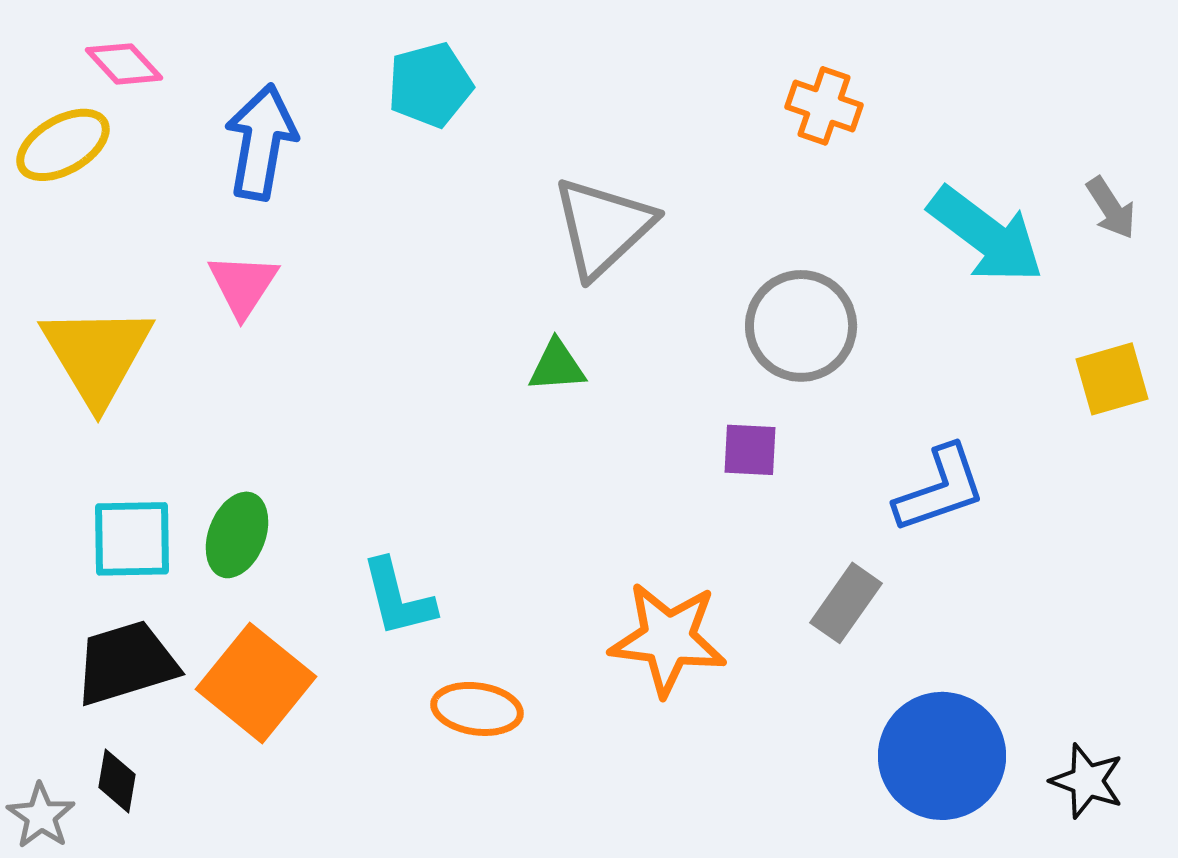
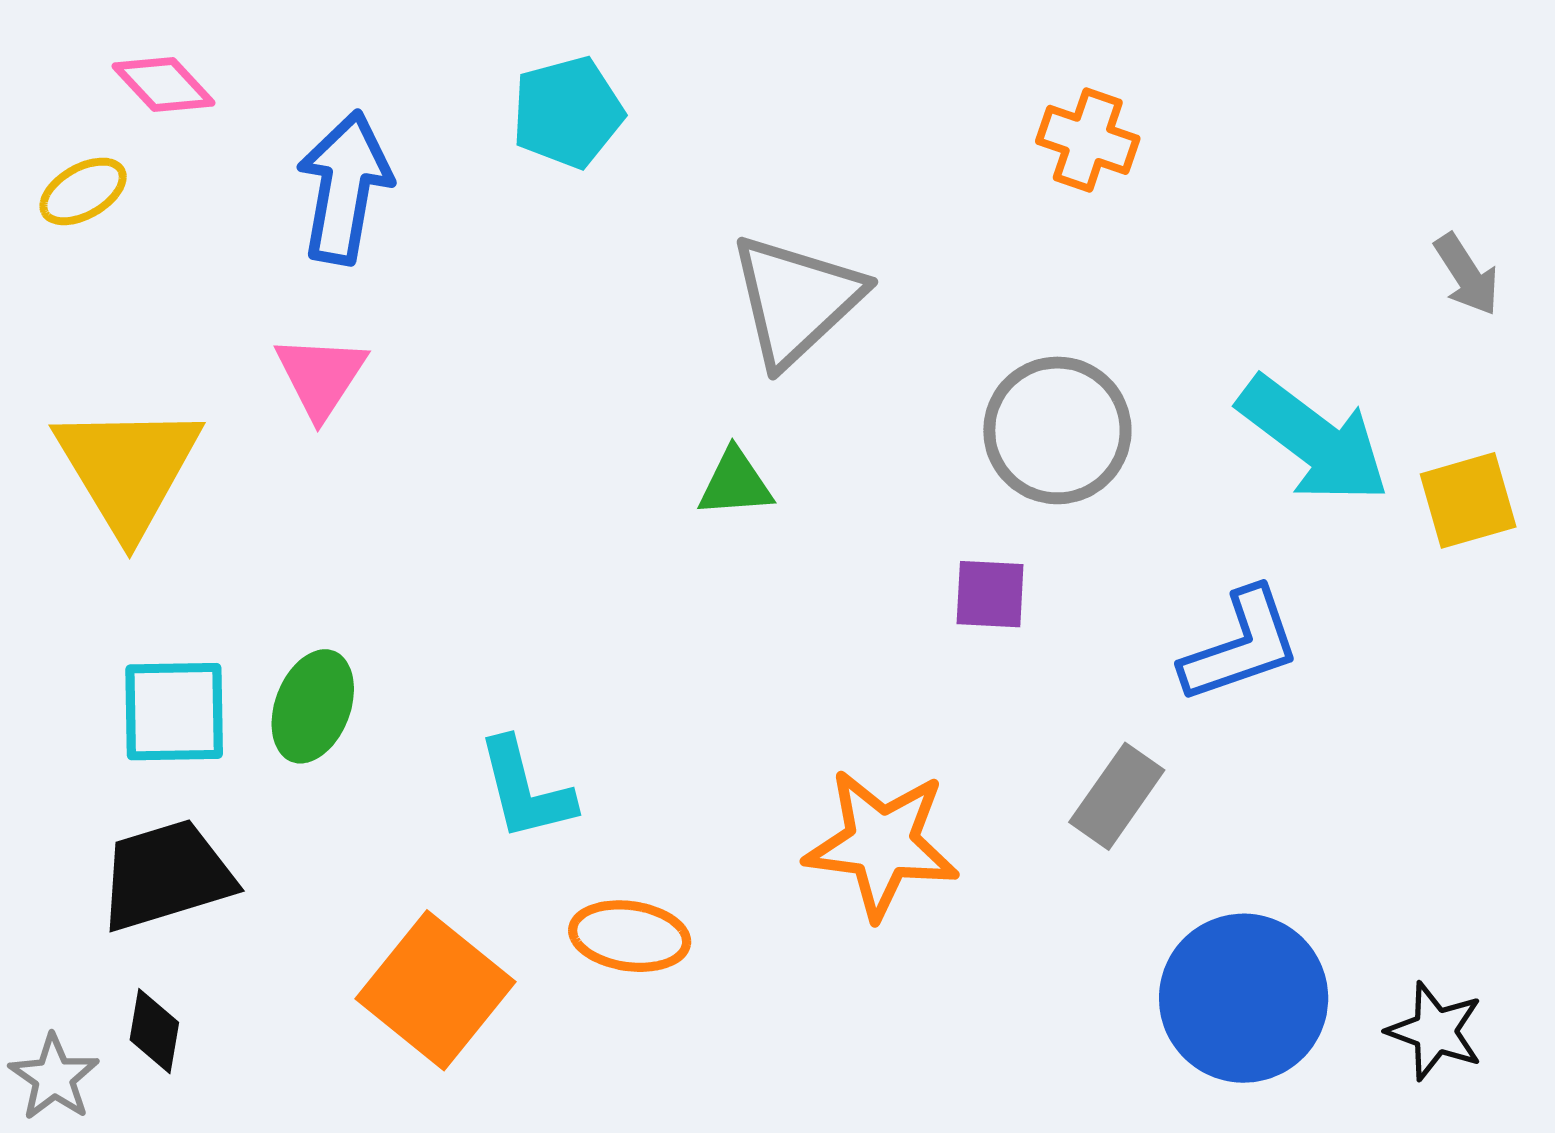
yellow ellipse: (63, 145) -> (83, 191), size x0.7
cyan arrow: (986, 235) -> (1314, 440), moved
orange square: (256, 683) -> (436, 990), moved

